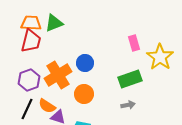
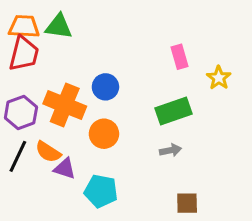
green triangle: (54, 23) -> (59, 26), turned 30
yellow star: (160, 57) -> (219, 78), size x0.6
orange cross: (58, 75) -> (65, 105), turned -36

